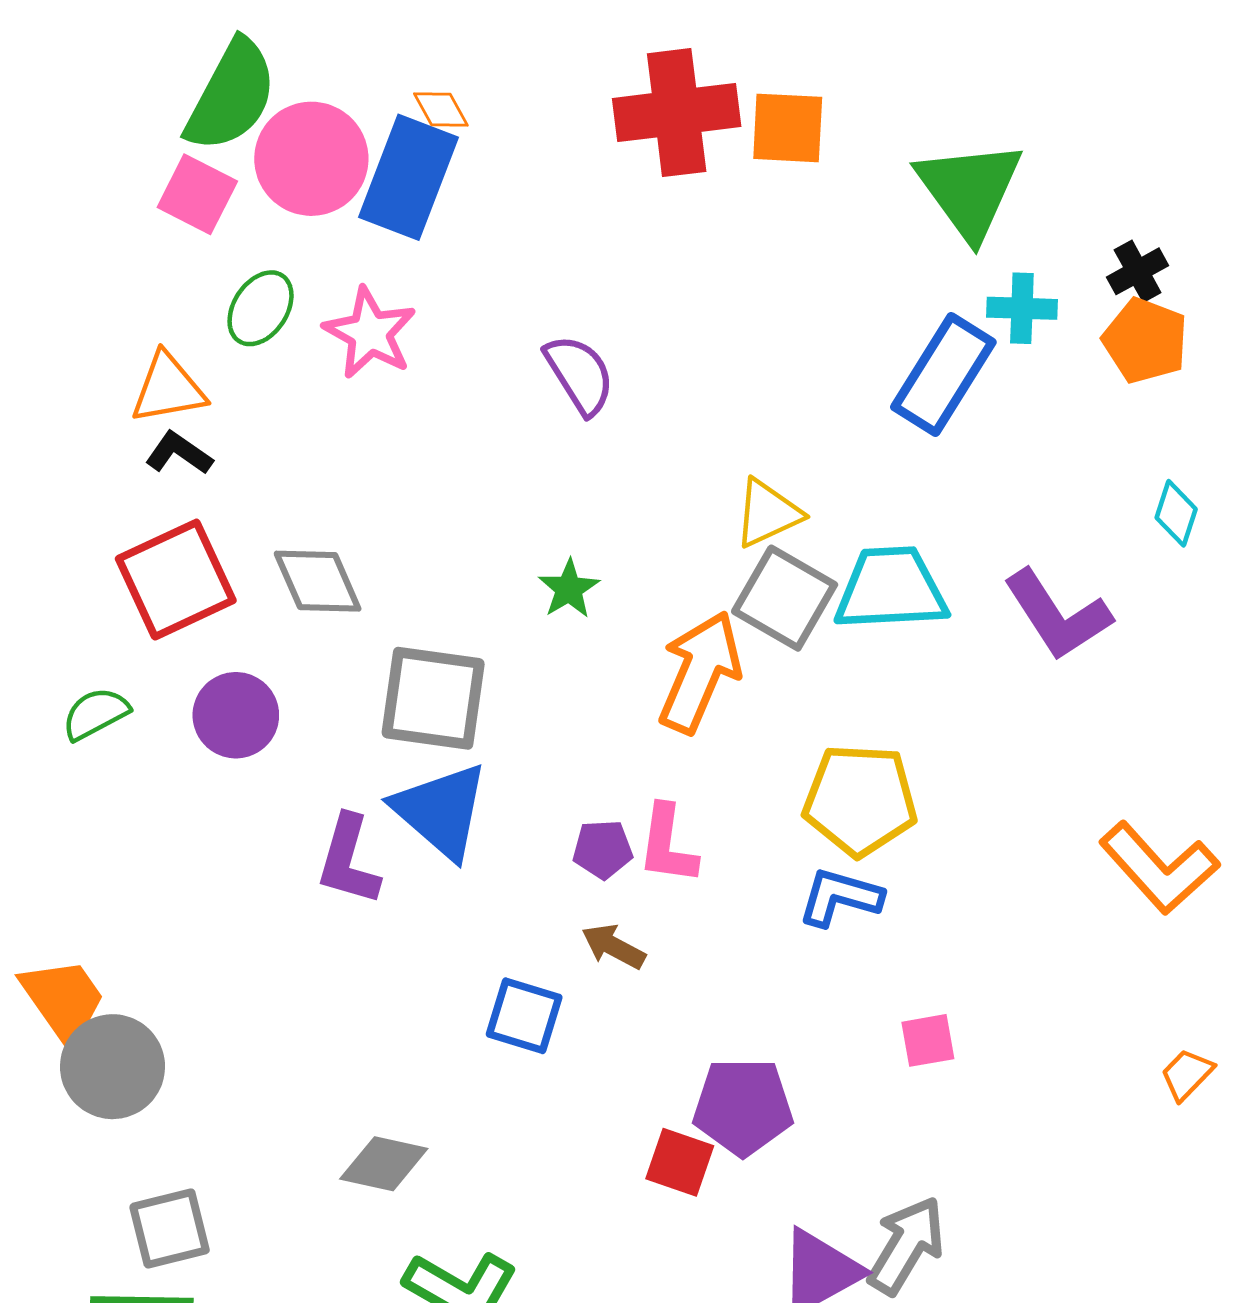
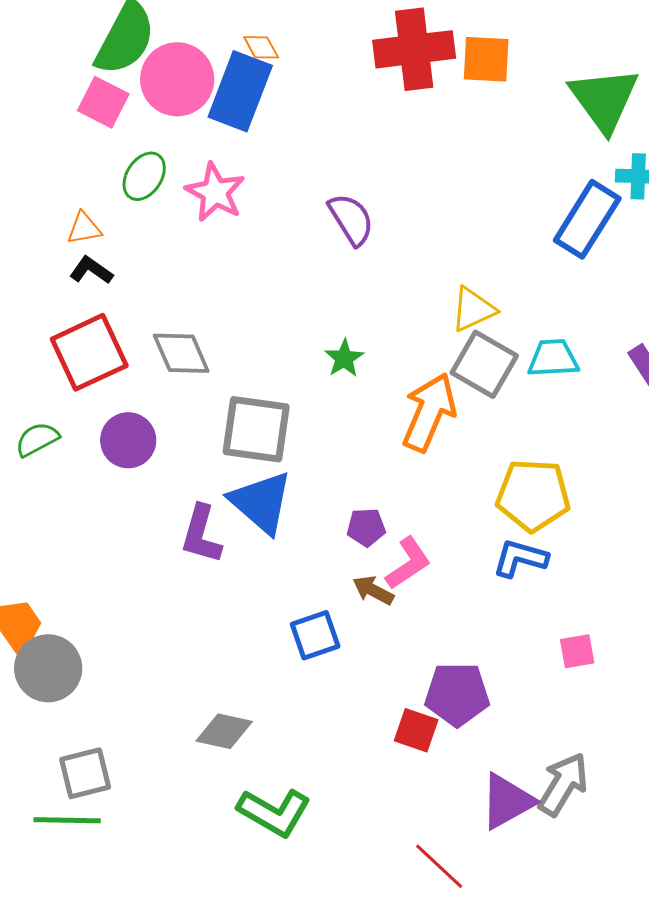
orange triangle: (168, 388) -> (84, 228), size x0.7
cyan trapezoid: (891, 589) -> (553, 358), size x0.7
pink L-shape: (667, 845) -> (408, 563), moved, turned -132
blue square: (524, 1016) -> (315, 635), turned -36

